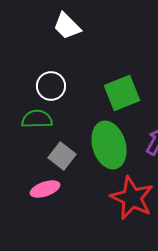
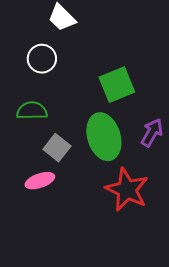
white circle: (51, 86) -> (42, 59), moved

